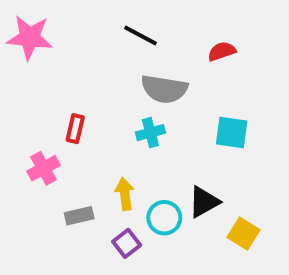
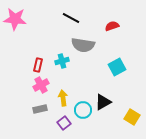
cyan cross: (150, 133) -> (62, 61), moved
cyan square: (232, 133) -> (117, 67), turned -36
pink cross: (44, 168) -> (41, 85), moved
yellow square: (244, 234) -> (132, 117), moved

